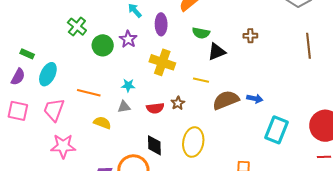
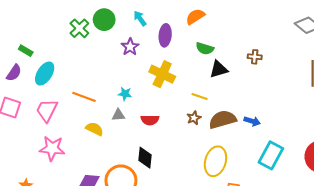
green circle: (103, 45) -> (104, 20), moved
brown star: (178, 103) -> (194, 118), moved
yellow ellipse: (193, 142) -> (215, 161), moved

